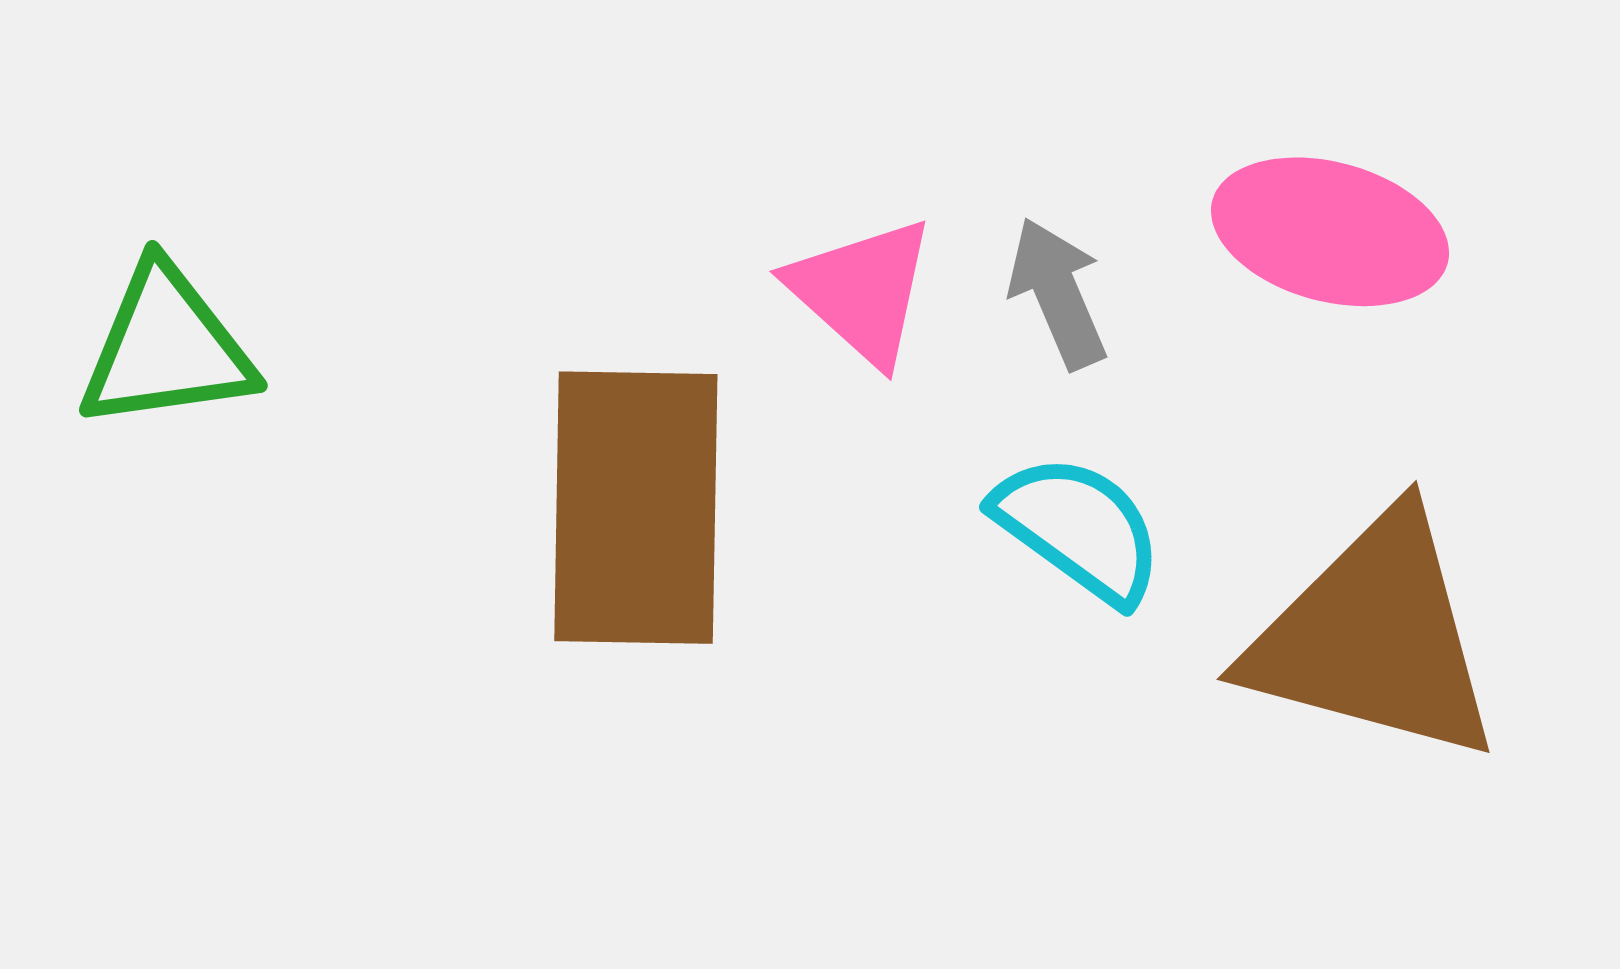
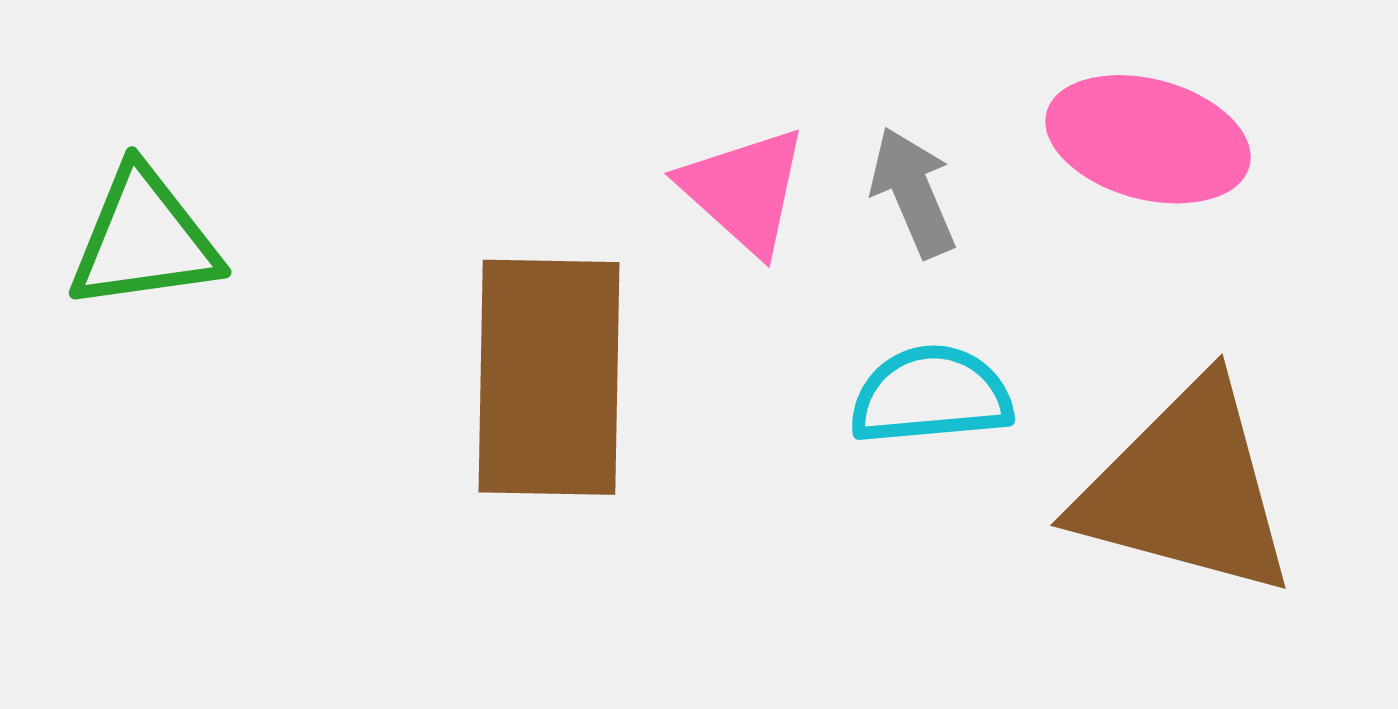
cyan semicircle: (1079, 529) -> (931, 395), turned -41

